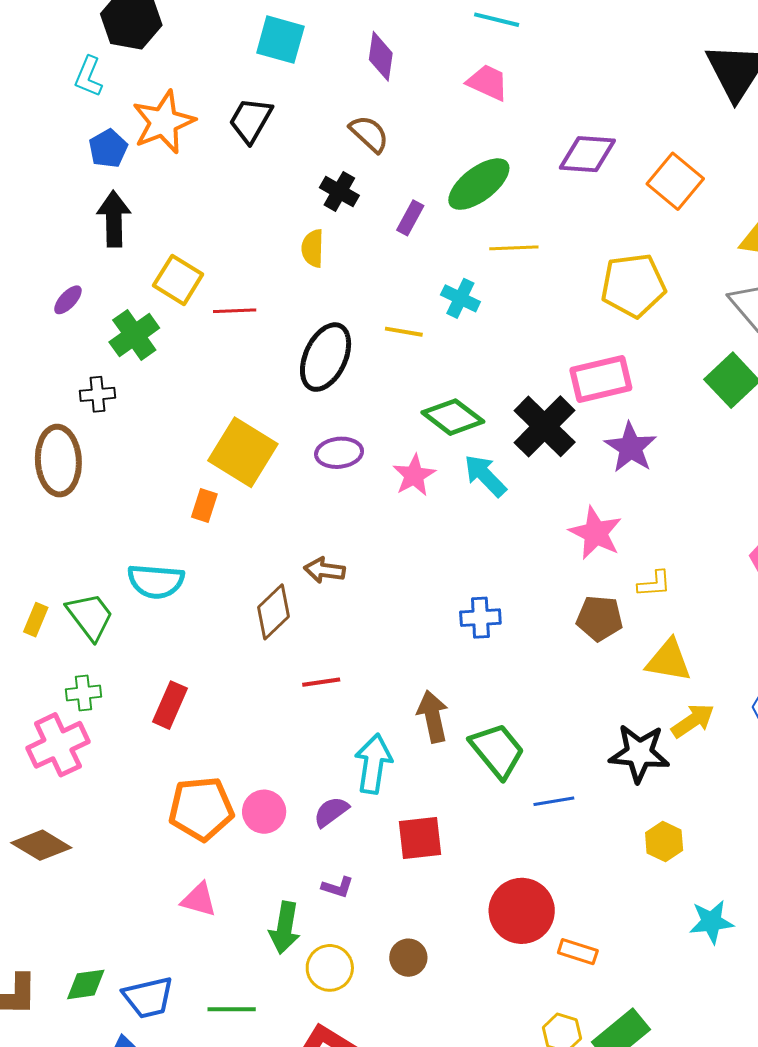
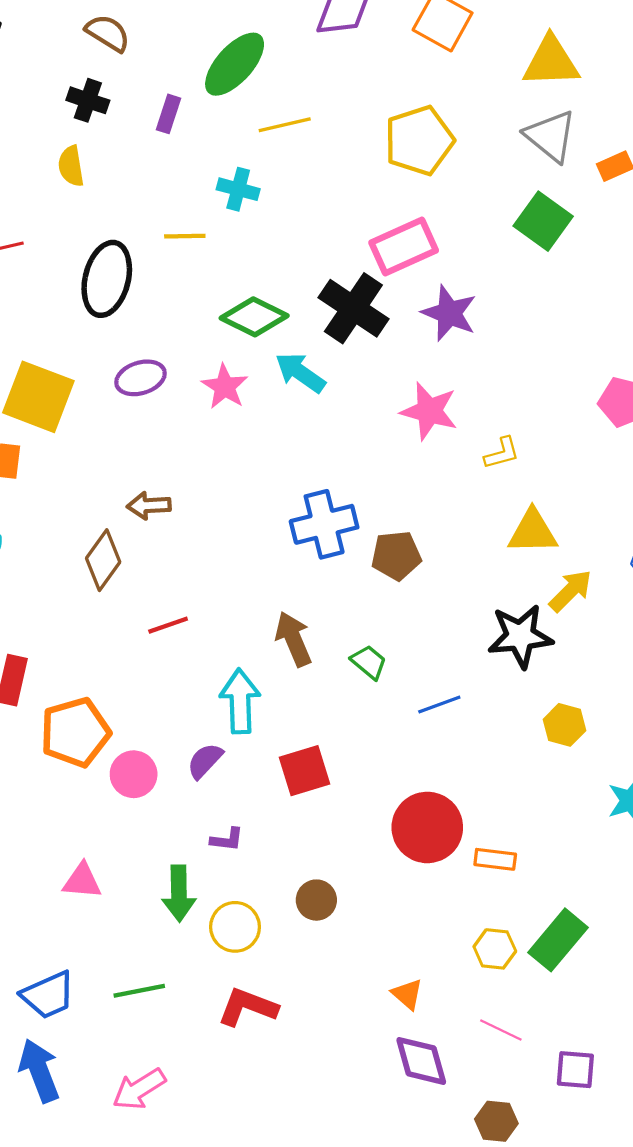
blue cross: (480, 618) -> (324, 524), size x1.5
brown pentagon: (600, 618) -> (396, 556), moved
green trapezoid: (497, 751) -> (369, 662), size x0.6
orange pentagon: (201, 809) -> (75, 732), moved

